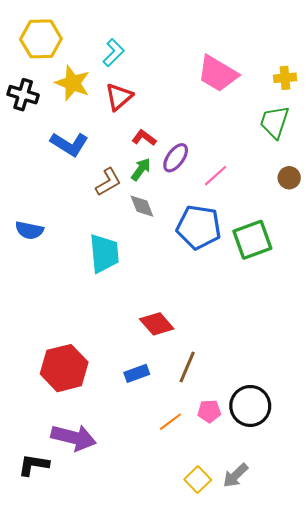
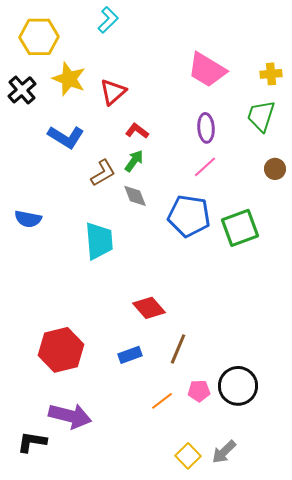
cyan L-shape: (114, 53) -> (108, 20), moved
black cross: (23, 95) -> (22, 90), turned 32
purple ellipse: (176, 158) -> (206, 128), moved, turned -40

